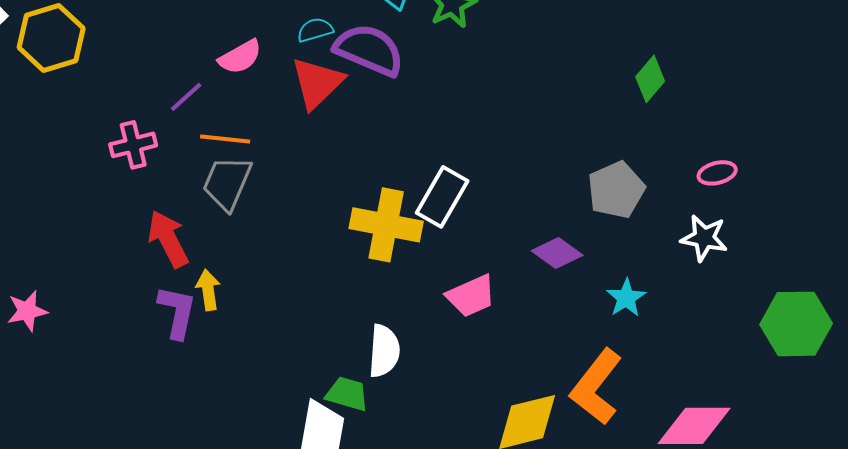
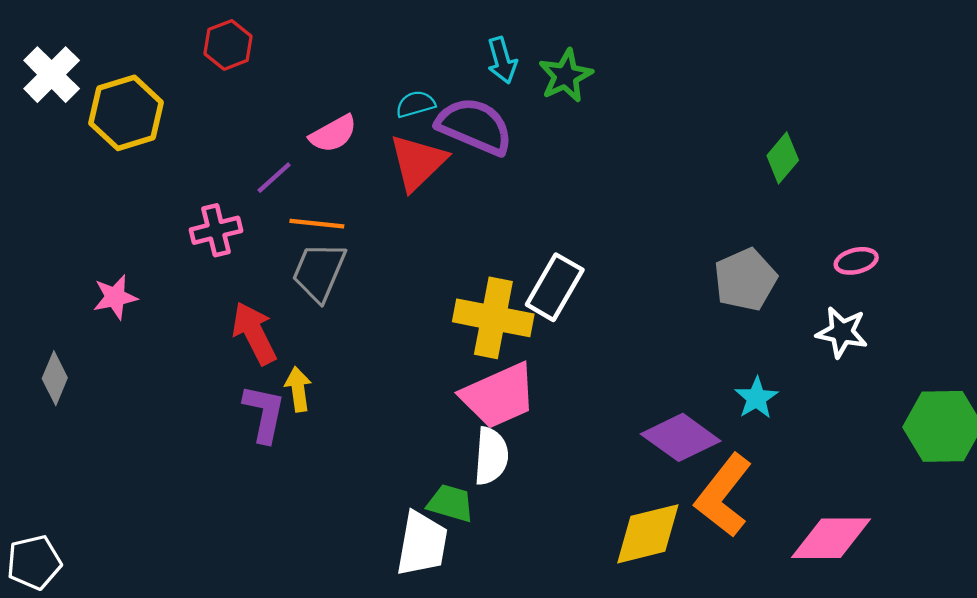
purple diamond: (557, 253) -> (681, 437), moved, size x1.4
pink trapezoid: (471, 296) -> (499, 396), moved, size x1.4
pink star: (27, 311) -> (115, 297), moved

